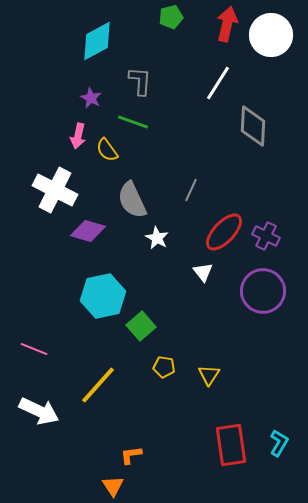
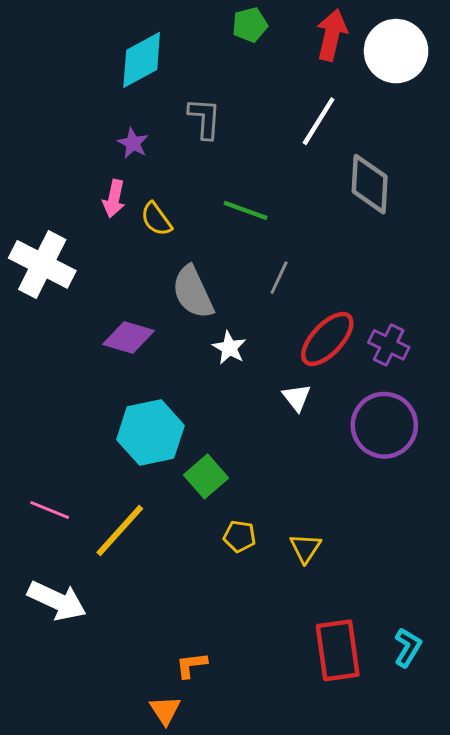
green line: (133, 122) -> (245, 210), moved
white cross: (55, 190) -> (42, 264), moved
yellow line: (98, 385) -> (120, 530), moved

